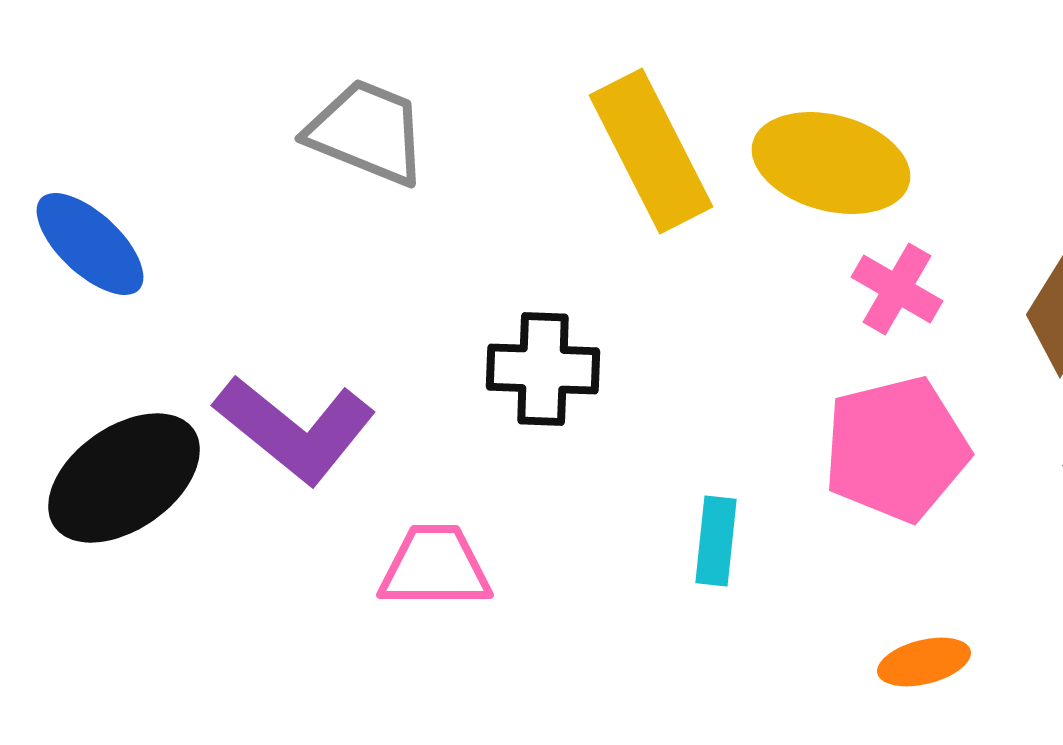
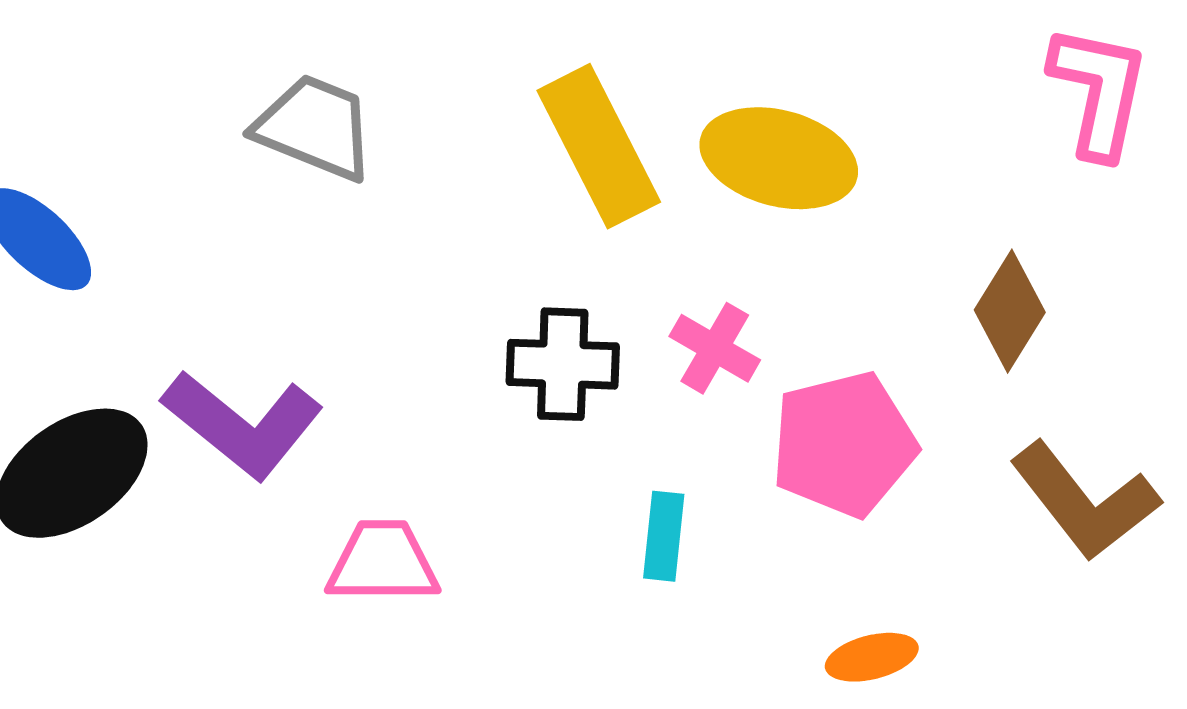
pink cross: (897, 289) -> (715, 348), moved
black cross: (543, 369) -> (563, 364), moved

